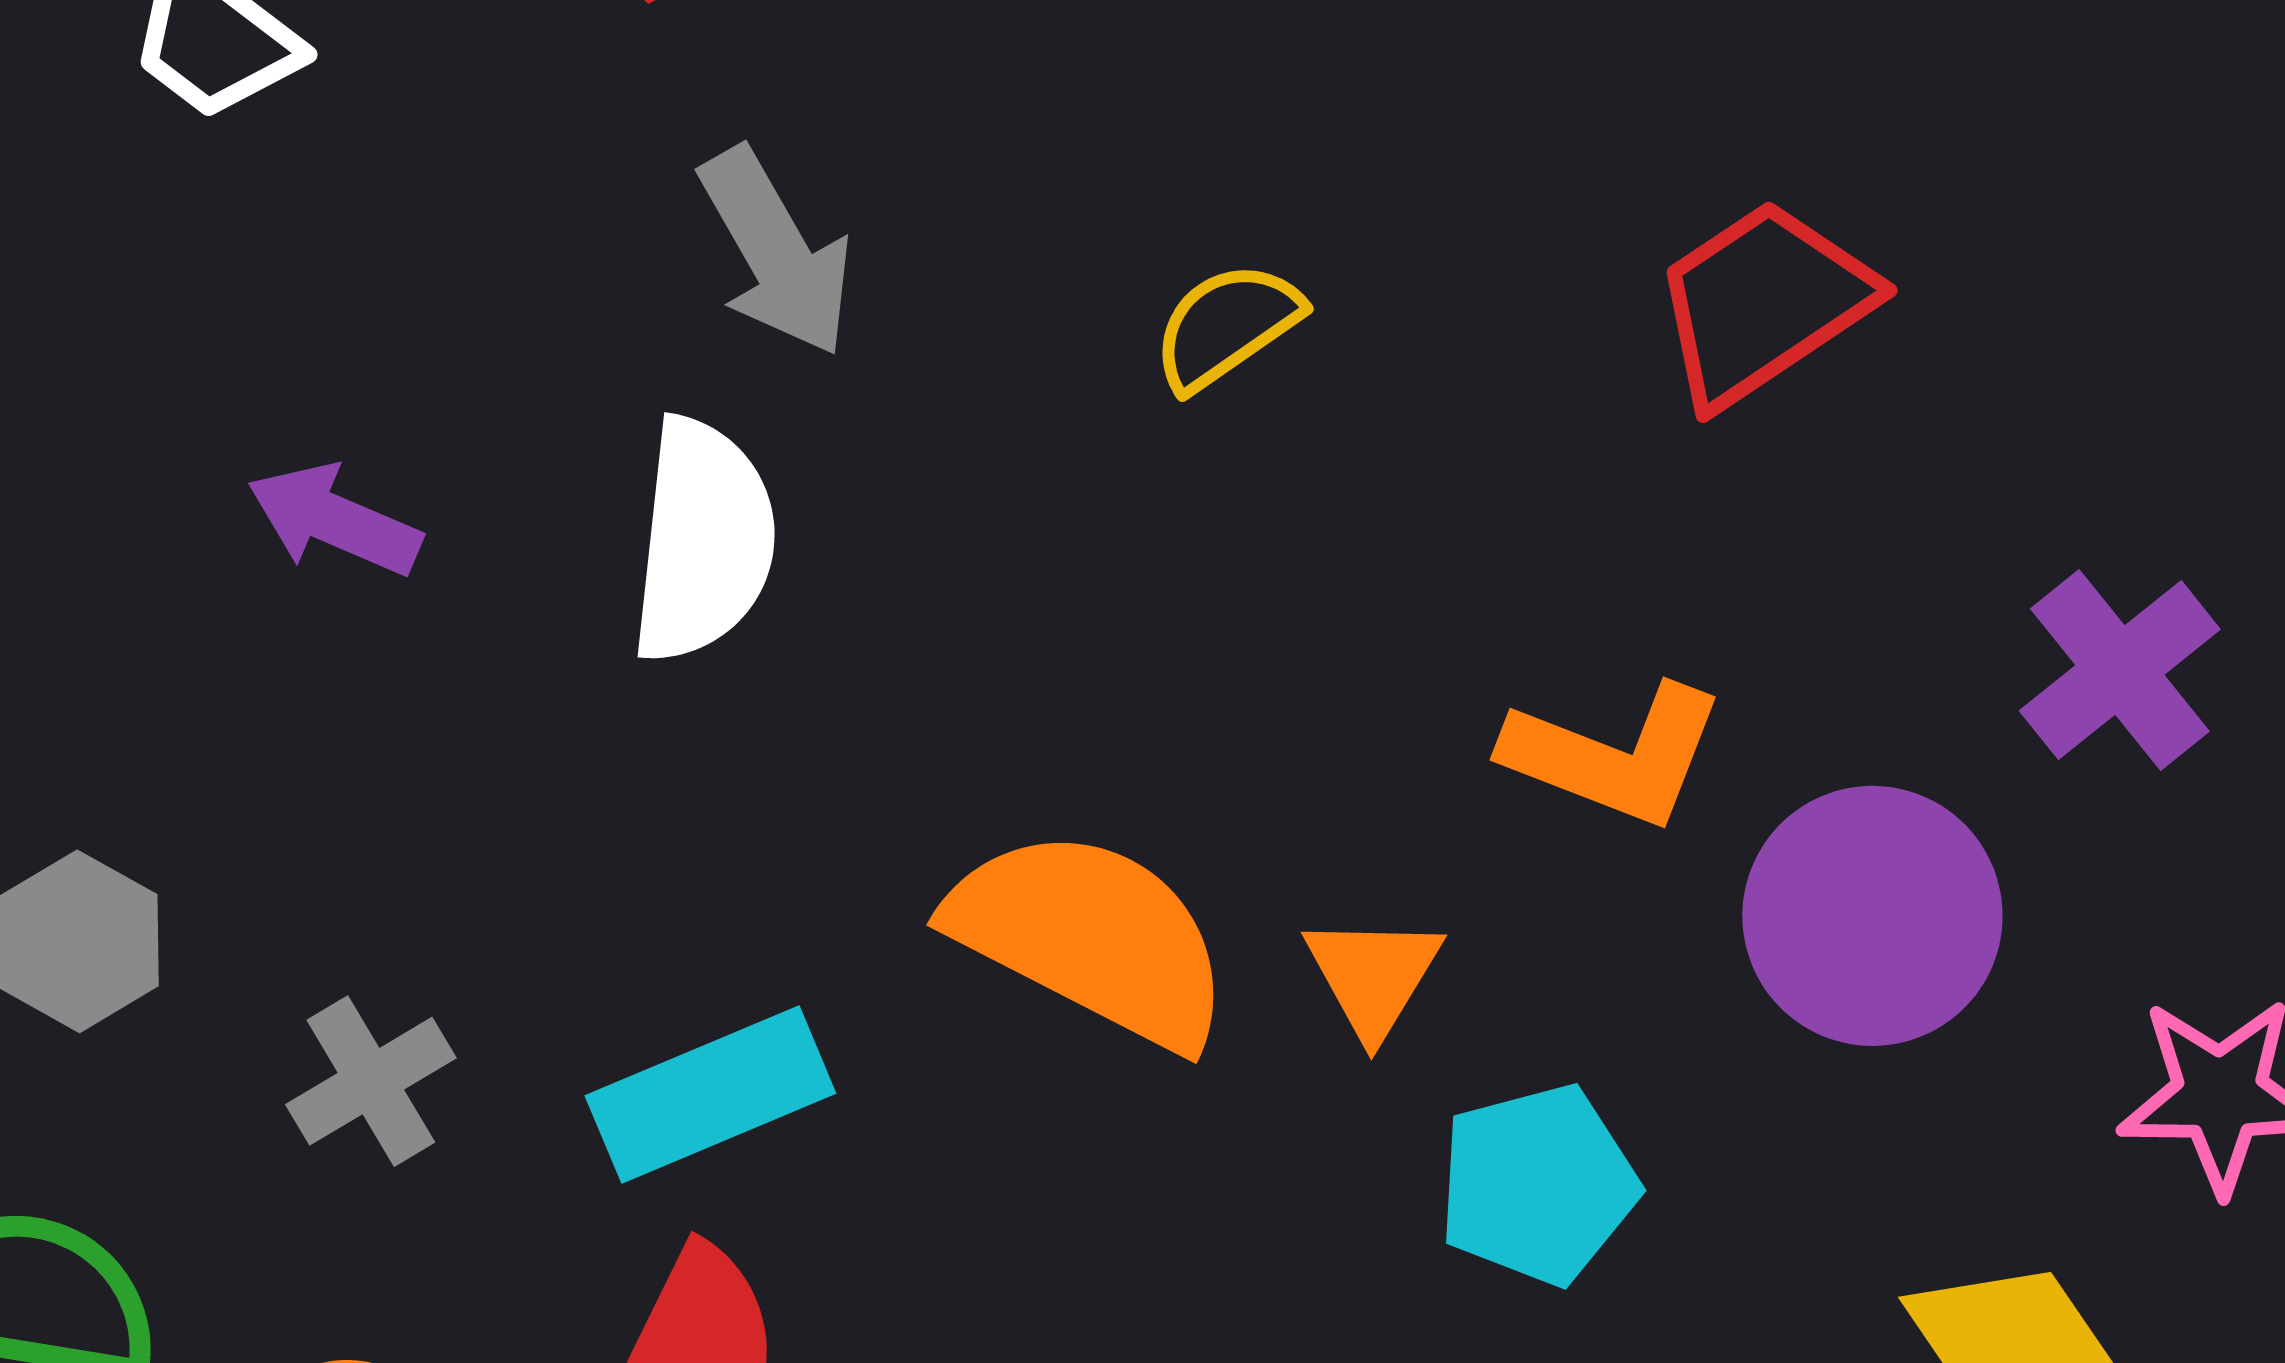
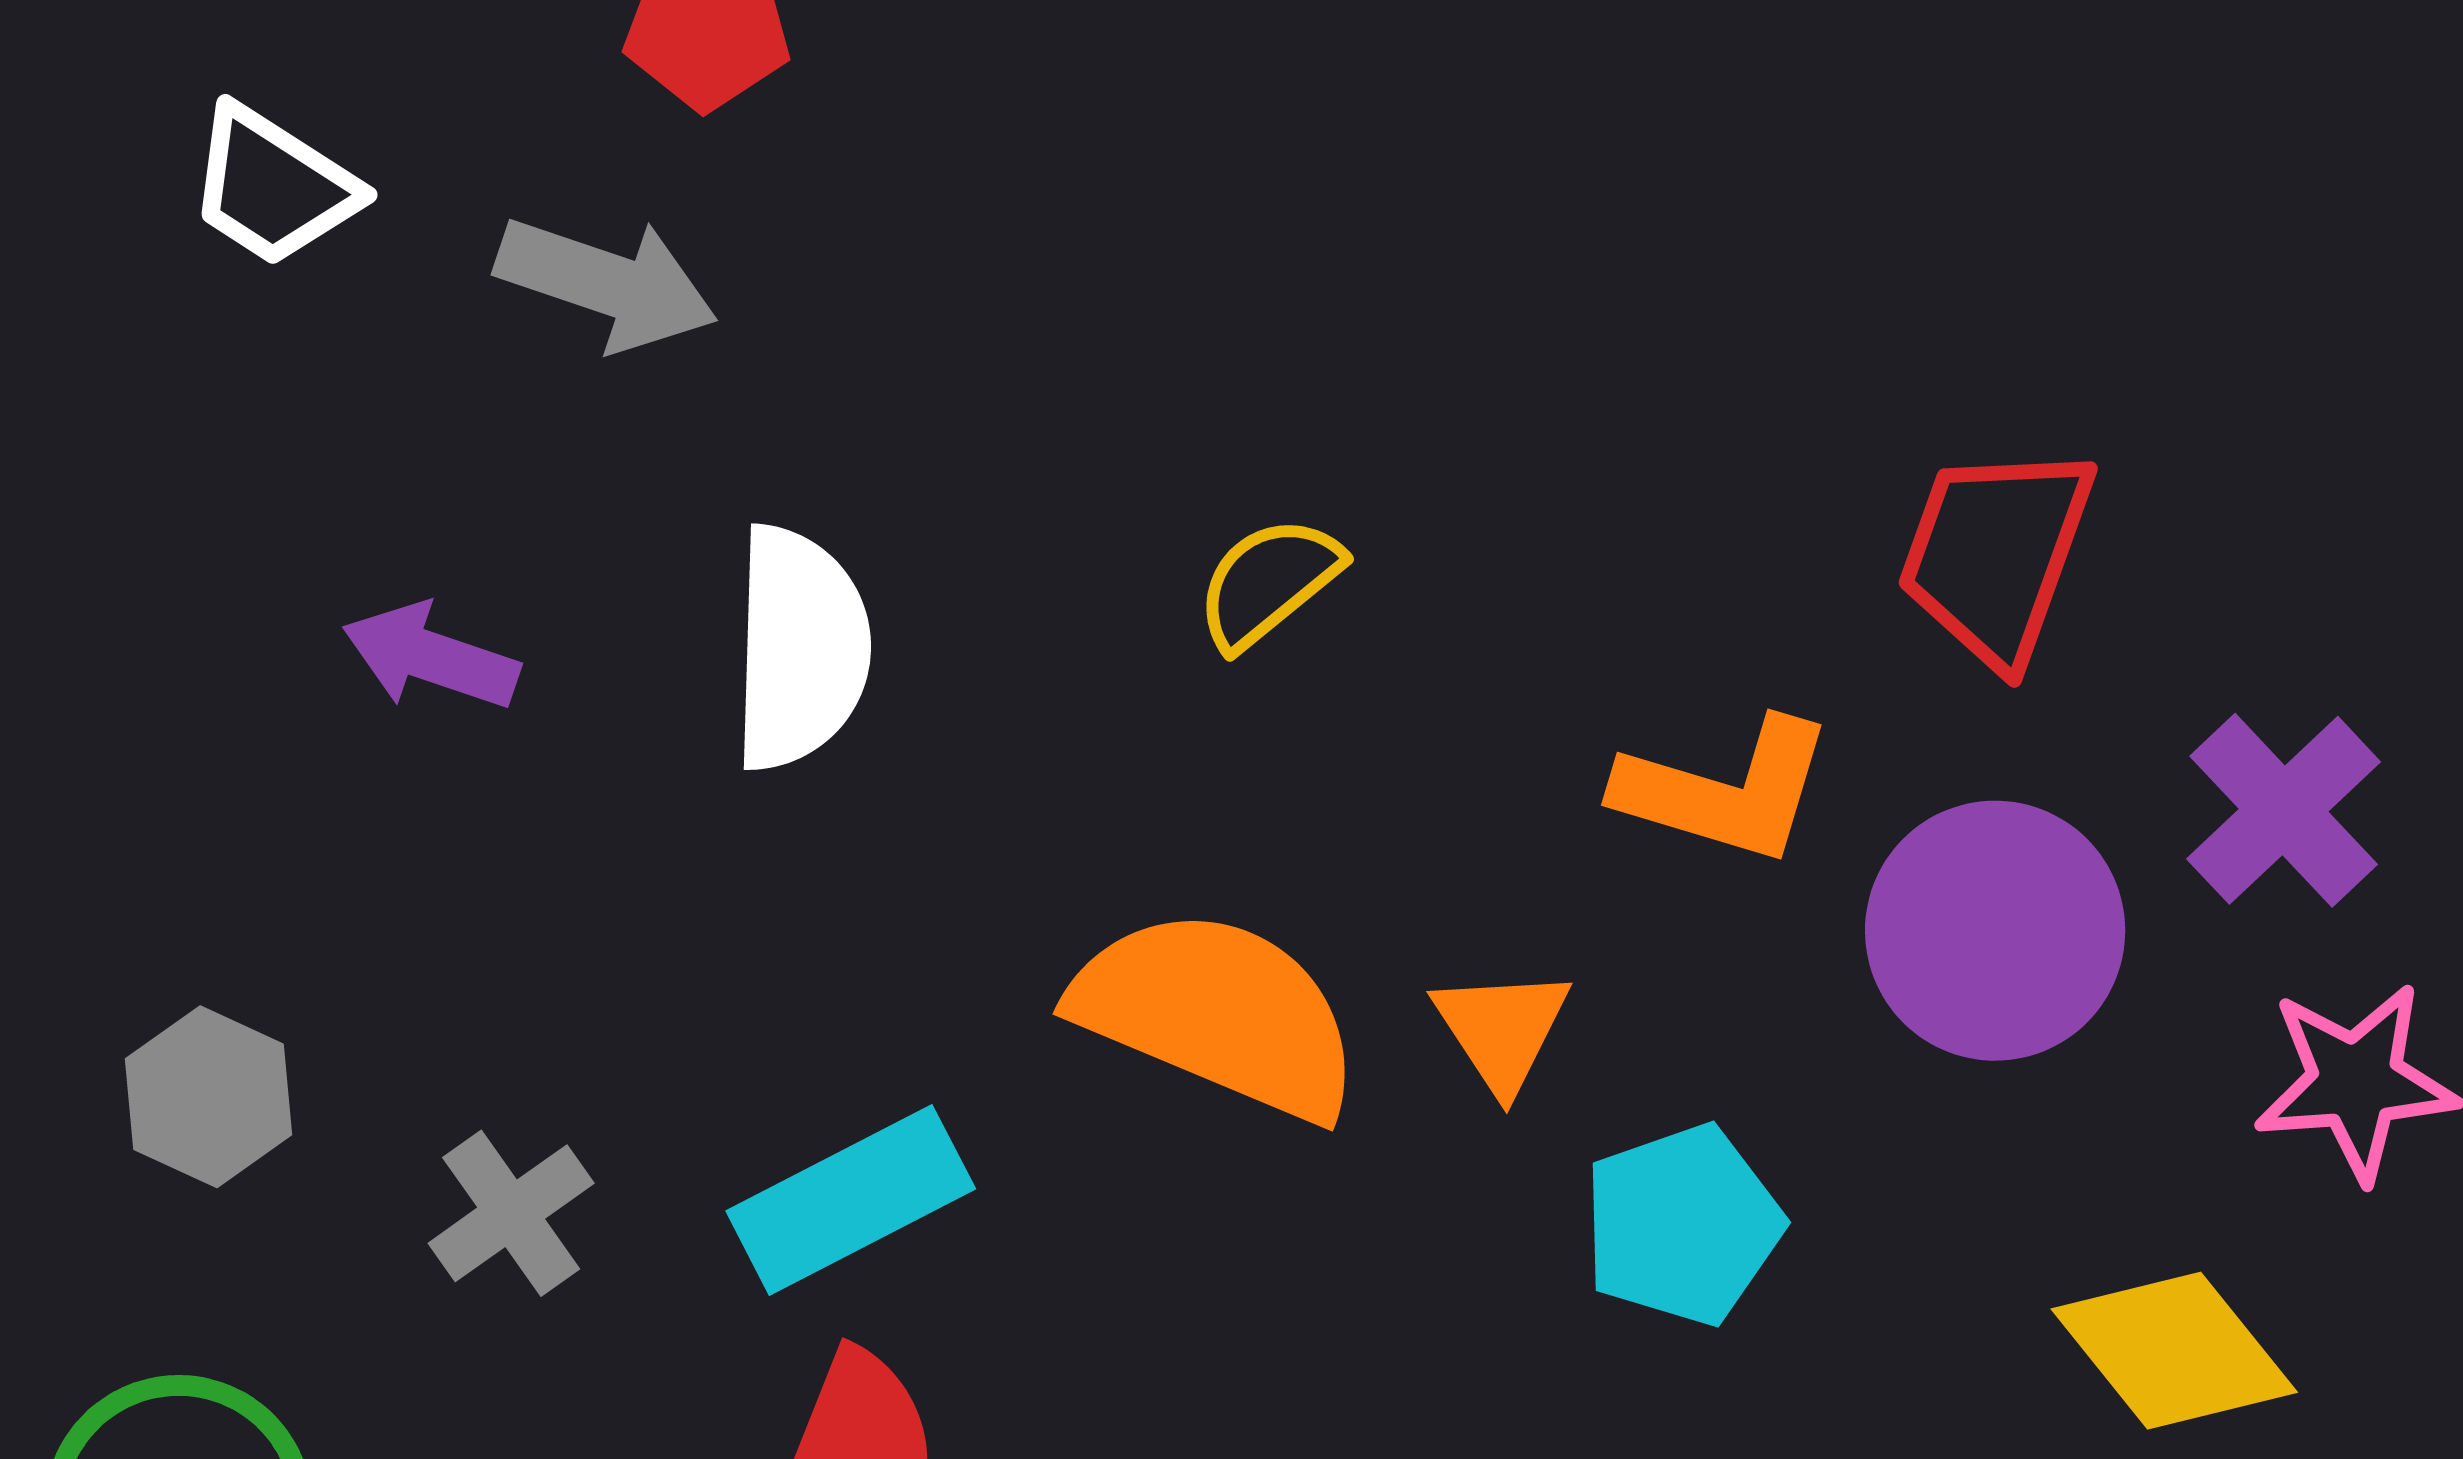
gray arrow: (776, 252) -> (607, 283), moved, turned -37
red trapezoid: (1763, 303) -> (1996, 554), moved, turned -32
yellow semicircle: (1227, 326) -> (1268, 582), moved
purple cross: (2120, 670) -> (2284, 810), moved

